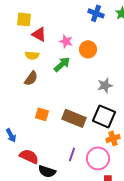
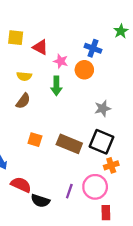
blue cross: (96, 13) -> (93, 48), moved
red triangle: (39, 34) -> (40, 47), moved
green arrow: (62, 64) -> (56, 86), turned 132
purple line: (72, 154) -> (69, 191), moved

